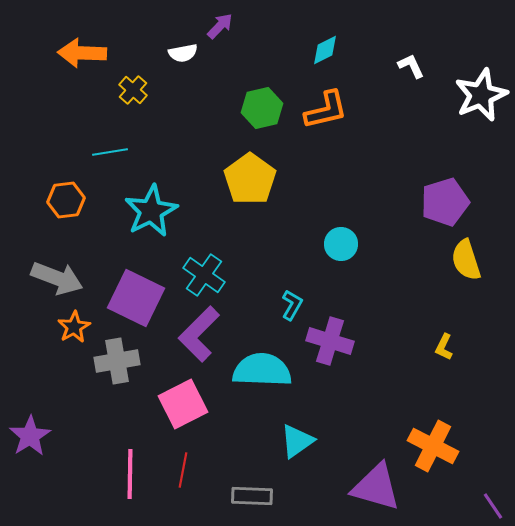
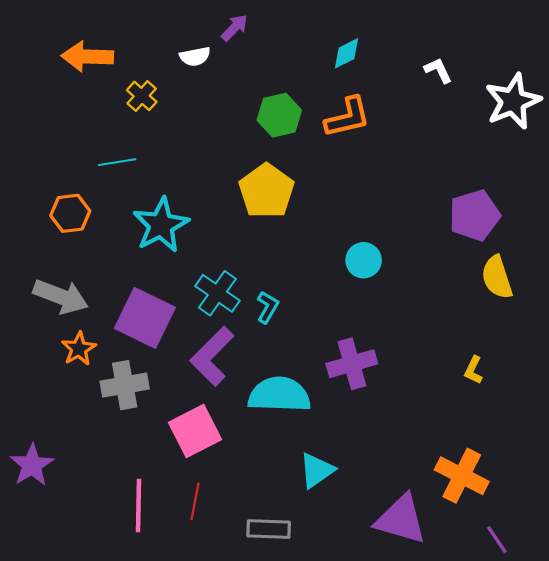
cyan L-shape: (292, 305) -> (268, 307), moved
purple cross: (330, 341) -> (352, 364), turned -33
purple line: (493, 506) -> (497, 540), moved

